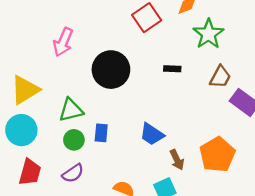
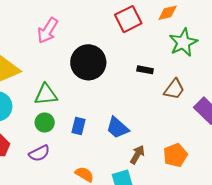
brown trapezoid: (220, 77) -> (174, 89), moved
blue rectangle: (101, 133) -> (79, 126), moved
orange pentagon: (217, 155) -> (175, 155), size x0.7
brown arrow: (177, 160) -> (137, 155), turned -132

